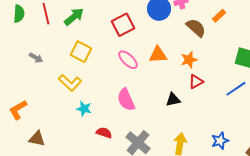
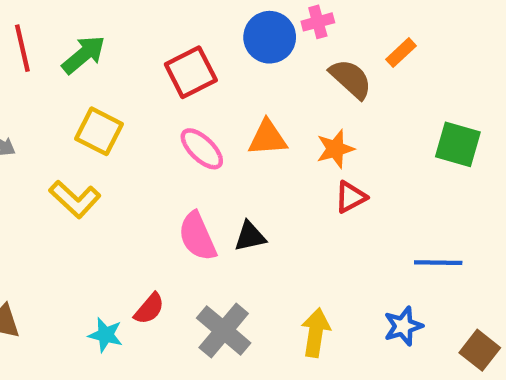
blue line: (236, 89) -> (438, 263), moved, turned 35
black triangle: (173, 100) -> (250, 236), moved
cyan star: (84, 109) -> (106, 335), moved
red semicircle: (104, 133) -> (149, 309), turned 112

